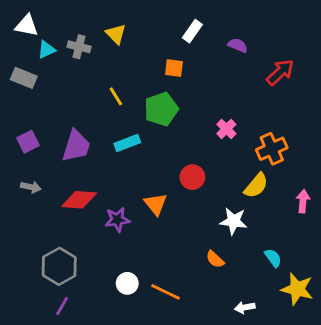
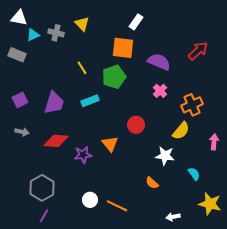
purple semicircle: (238, 45) -> (159, 62), moved, size x1.6
orange square: (174, 68) -> (123, 48), size x1.6
cyan semicircle: (273, 258) -> (194, 174), moved

